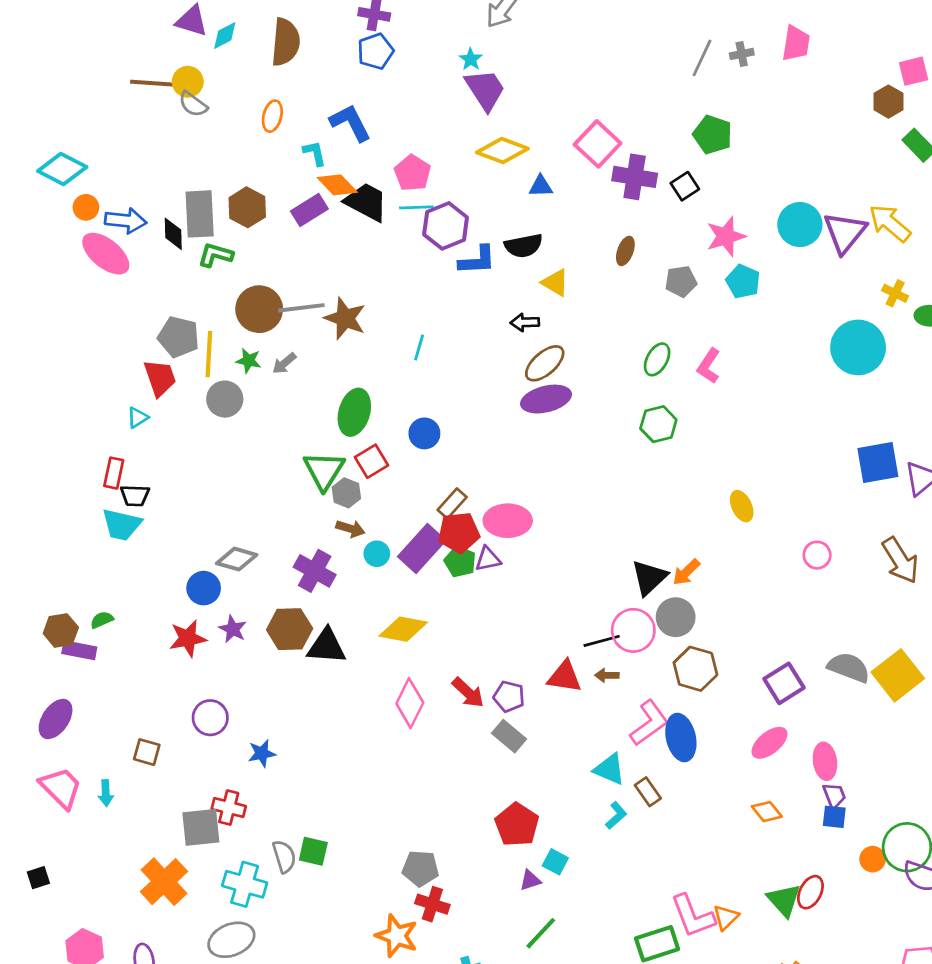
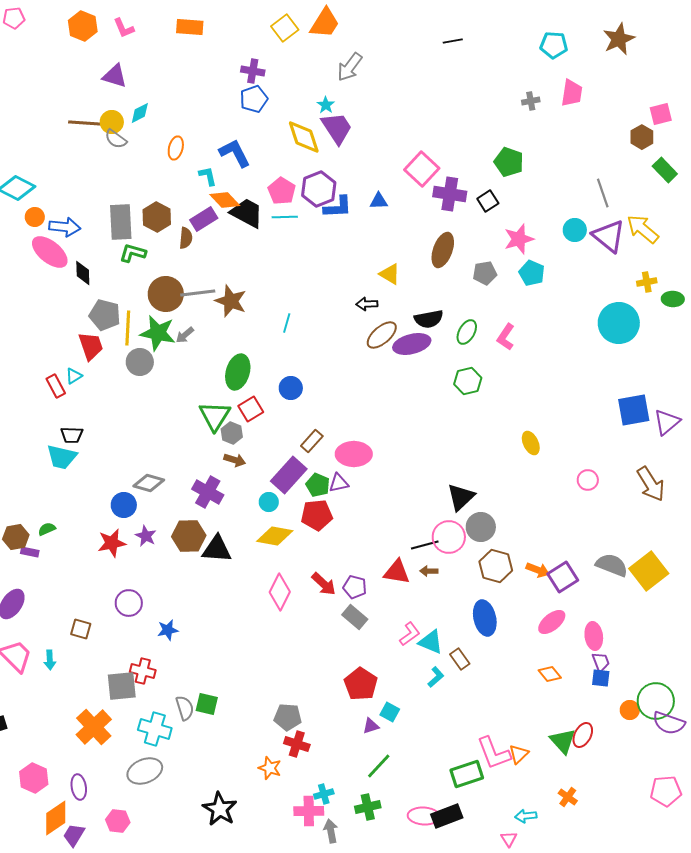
cyan diamond: (225, 35) -> (140, 113), moved
brown semicircle: (286, 42) -> (186, 238), moved, size x0.6
gray line: (702, 58) -> (603, 193), moved, turned -44
yellow diamond: (502, 150) -> (304, 137), moved, turned 51
cyan circle: (800, 225) -> (575, 230), size x0.7
purple hexagon: (446, 226) -> (319, 189), moved
purple triangle: (845, 232) -> (609, 236), turned -30
black diamond: (173, 234) -> (83, 273), moved
black semicircle: (524, 246) -> (429, 319), moved
brown ellipse: (625, 251) -> (443, 250), size x1.6
blue L-shape: (477, 260) -> (338, 207), moved
yellow cross: (895, 293) -> (647, 282), turned -36
green star: (249, 361) -> (158, 333), size x1.8
purple ellipse: (546, 399) -> (412, 344), moved
red rectangle: (114, 473) -> (56, 386), moved, turned -40
red pentagon: (459, 533) -> (317, 515), moved
cyan circle: (377, 554) -> (269, 502), moved
orange arrow: (686, 572) -> (538, 570), moved, turned -115
purple rectangle: (79, 650) -> (30, 552), size x0.7
pink L-shape: (649, 723) -> (410, 634), moved, size x0.7
orange star: (397, 936) -> (270, 768), size x0.7

